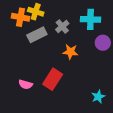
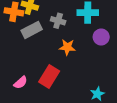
gray cross: (62, 27) -> (58, 21), turned -32
pink semicircle: (26, 84) -> (21, 83), turned -56

